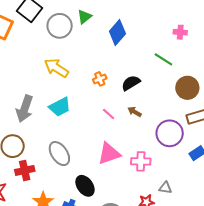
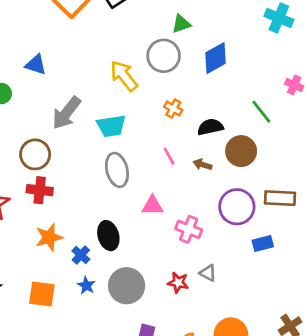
gray circle: (60, 26) -> (164, 56), moved
orange cross: (100, 79) -> (173, 108), turned 32
brown circle: (187, 88) -> (241, 151), moved
brown arrow: (135, 112) -> (203, 165), turned -32
pink triangle: (109, 153) -> (152, 206), size x0.7
gray ellipse: (59, 154) -> (117, 170), moved

